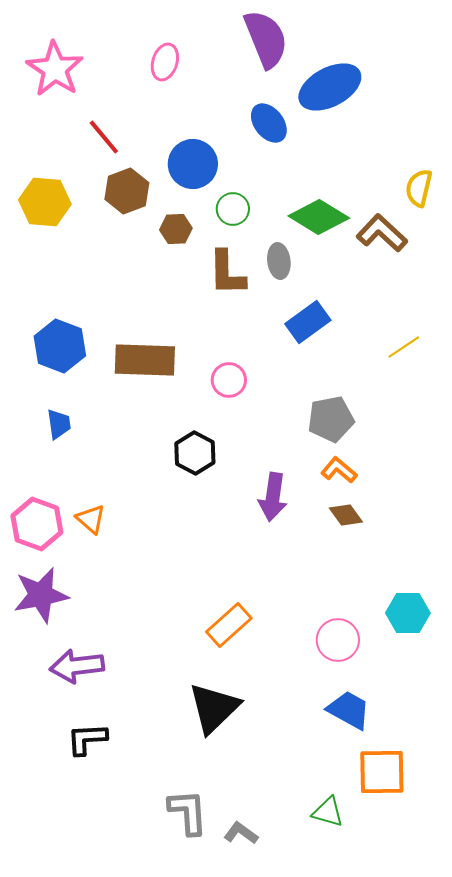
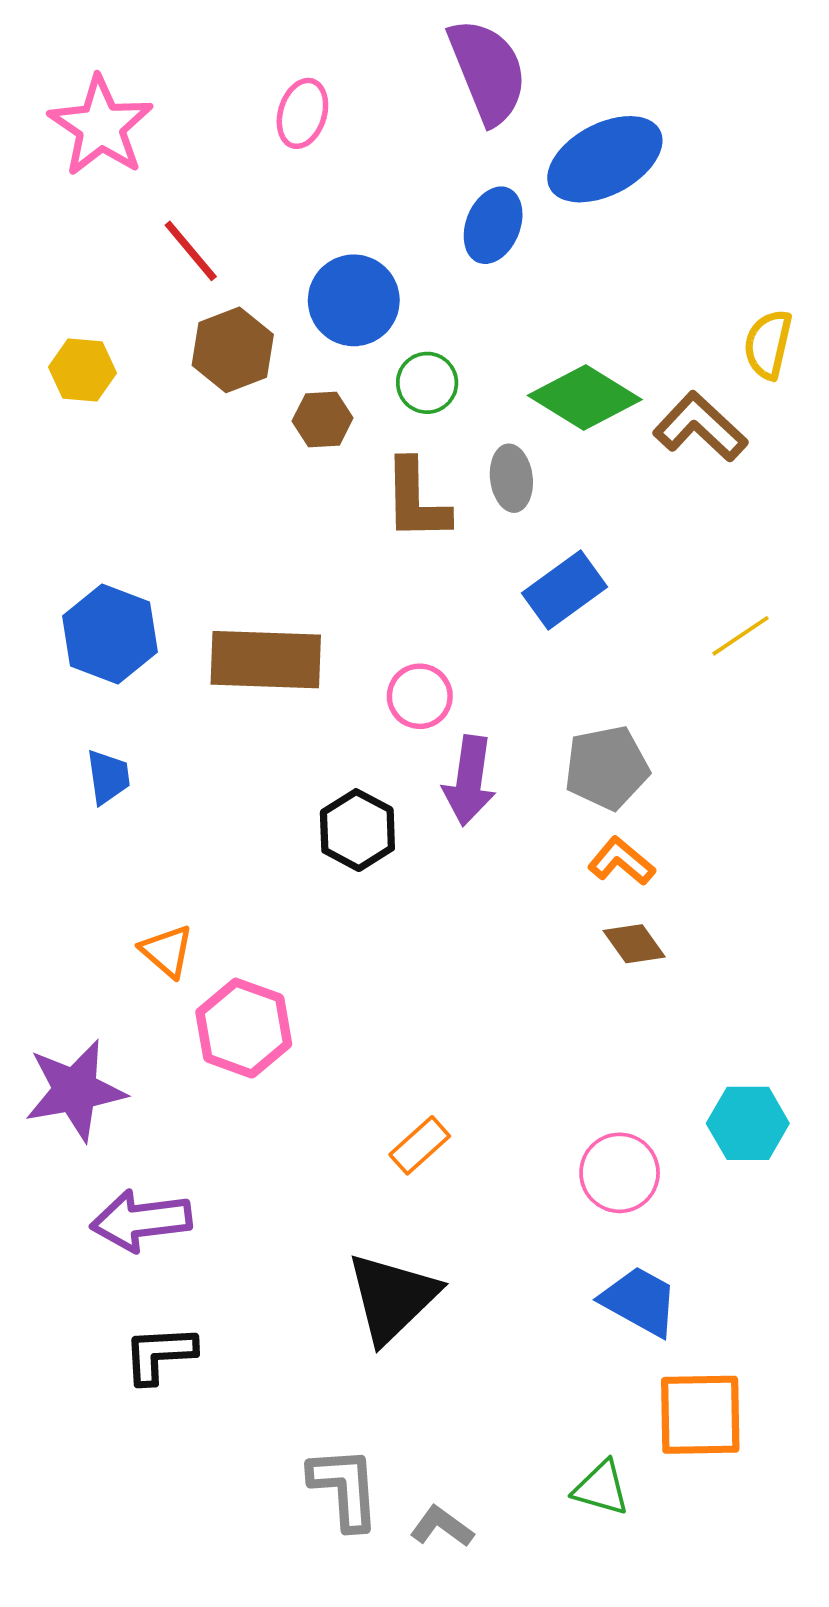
blue ellipse: (269, 123) -> (493, 225), turned 60
yellow hexagon: (45, 202) -> (82, 370), size x0.7
purple arrow: (273, 497) -> (469, 781), moved
pink hexagon: (37, 524) -> (244, 1028), moved
orange rectangle: (229, 625) -> (420, 1145), size x0.7

